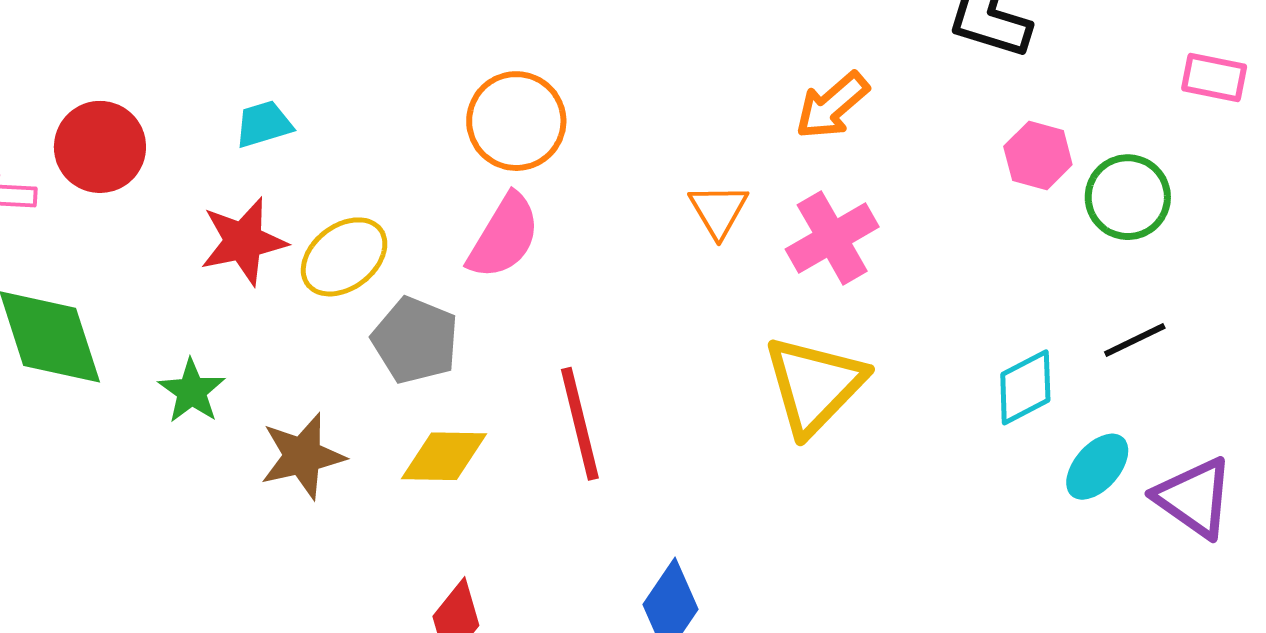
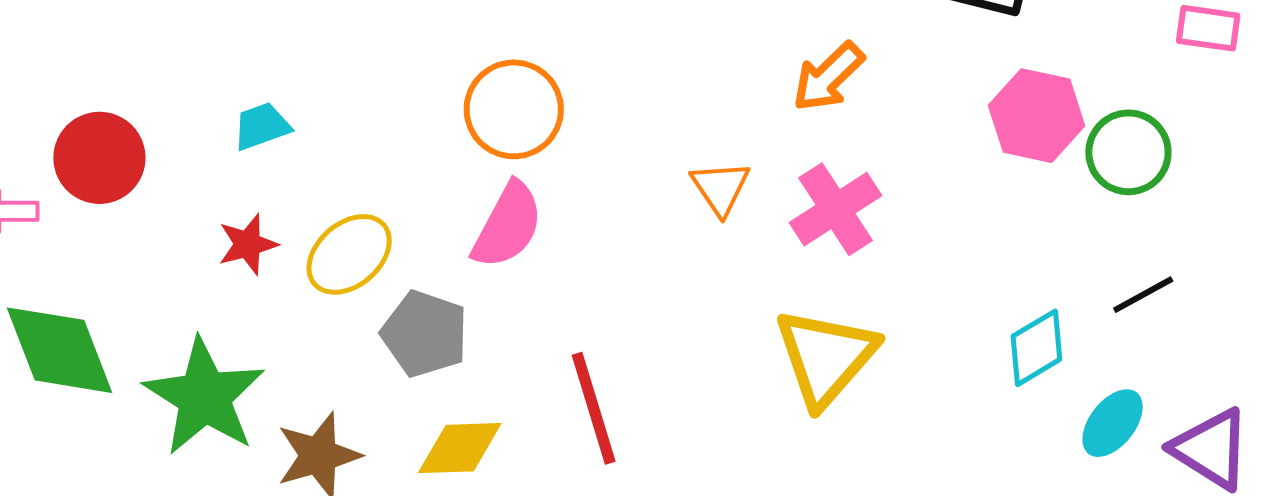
pink hexagon: (1038, 155) -> (1037, 116), size x1.4
red star: (243, 241) -> (248, 244), size x0.7
green star: (192, 391) -> (204, 397), size x1.8

